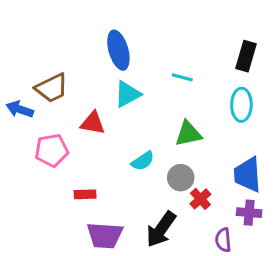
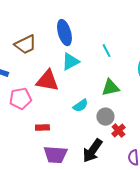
cyan line: (182, 77) -> (106, 51), turned 48
brown trapezoid: (52, 88) -> (25, 45), moved
red triangle: (93, 123) -> (47, 81), size x1.4

